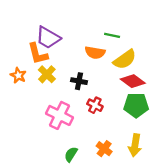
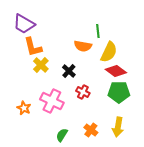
green line: (112, 35) -> (98, 31), turned 72
purple trapezoid: (48, 38) -> (24, 24), moved
yellow semicircle: (125, 59) -> (109, 52), turned -30
orange star: (18, 75) -> (24, 108), moved
black cross: (79, 81) -> (69, 71), turned 32

